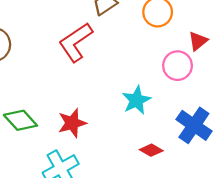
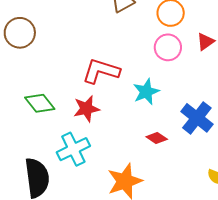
red L-shape: (76, 42) -> (101, 71), moved, turned 48
pink circle: (178, 66) -> (168, 47), moved

